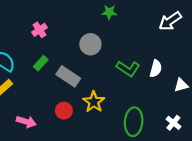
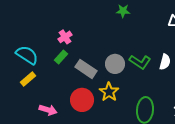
pink cross: (40, 30) -> (65, 37), moved
gray circle: (90, 44) -> (115, 64), moved
red circle: (64, 111) -> (82, 100), size x1.5

